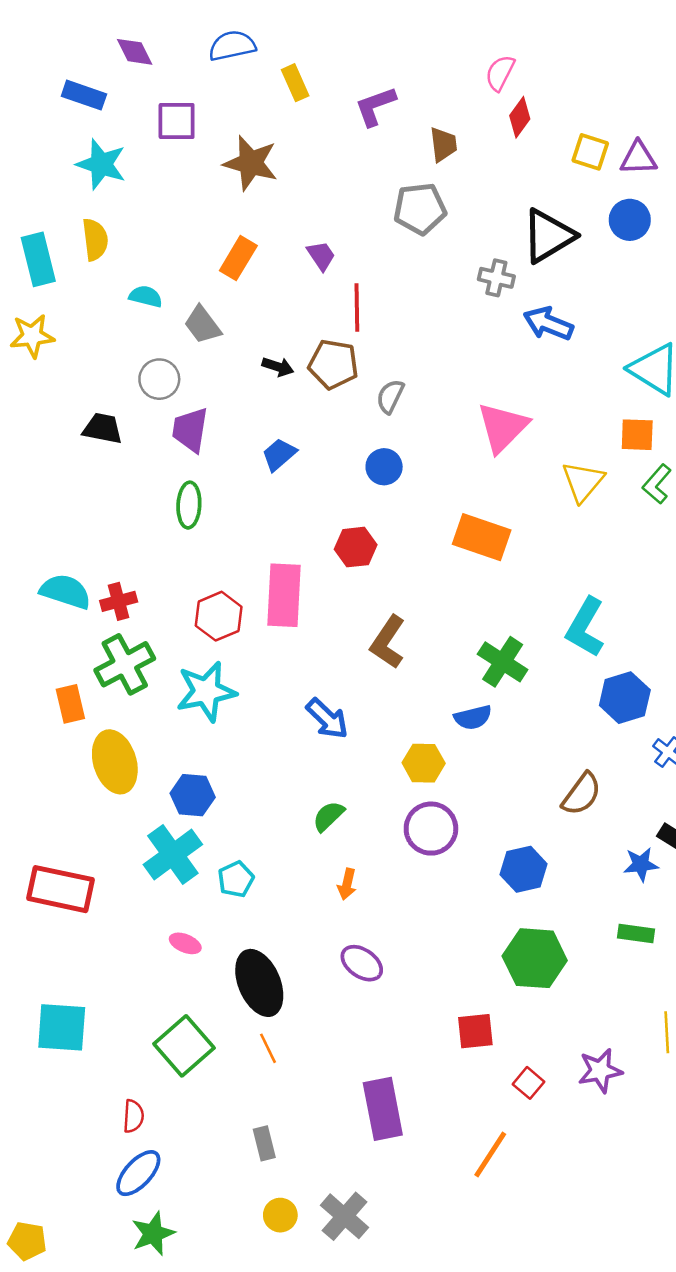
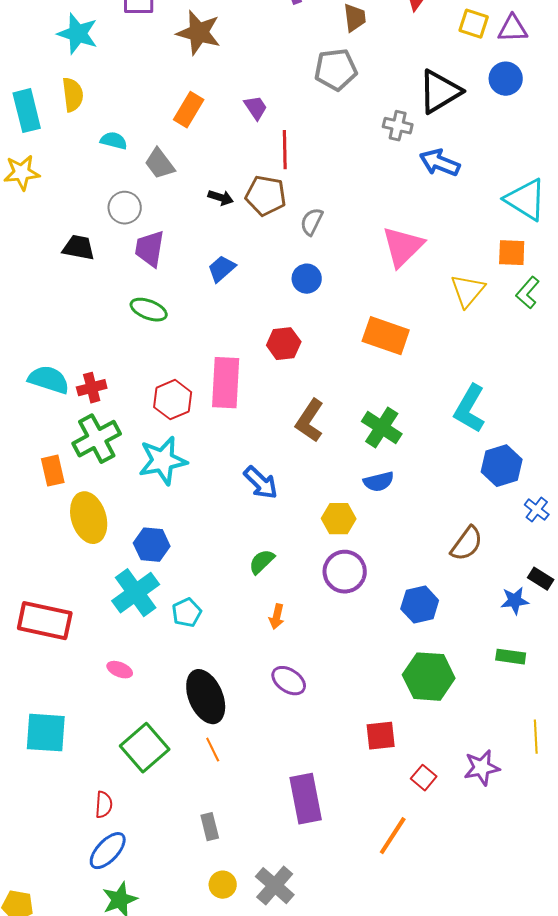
green ellipse: (189, 505) -> (149, 310), turned -72
green cross: (503, 662) -> (382, 428), moved
pink ellipse: (185, 943) -> (120, 670), moved

